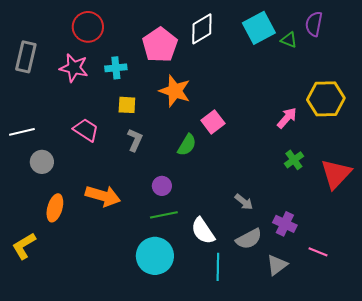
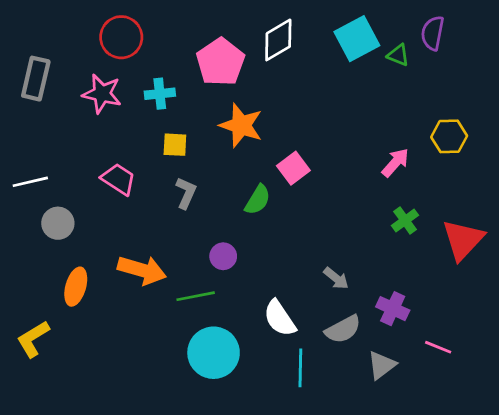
yellow hexagon: (326, 99) -> (449, 136), size x0.7
green line: (164, 215) -> (196, 296), moved

